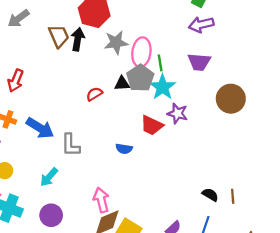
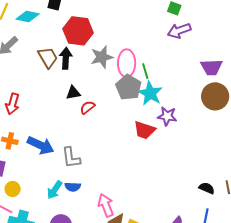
purple trapezoid: (199, 62) -> (211, 67), moved
black triangle: (122, 84) -> (73, 93), moved
blue semicircle: (124, 149) -> (73, 187), moved

